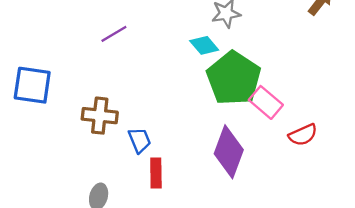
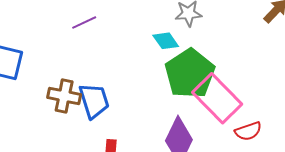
pink rectangle: (266, 102) -> (217, 98), size x1.6
blue trapezoid: (140, 140) -> (94, 101), moved, size x1.5

